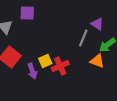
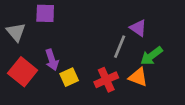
red cross: (60, 66) -> (106, 80), moved
purple arrow: (32, 71) -> (52, 60), moved

